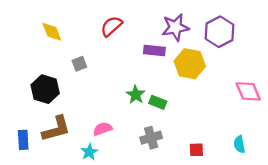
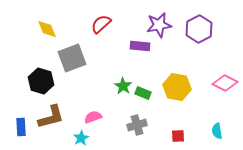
gray square: (79, 64) -> (72, 58), size x2.0
yellow hexagon: (190, 64) -> (177, 87), moved
pink diamond: (248, 91) -> (225, 83), turned -40

